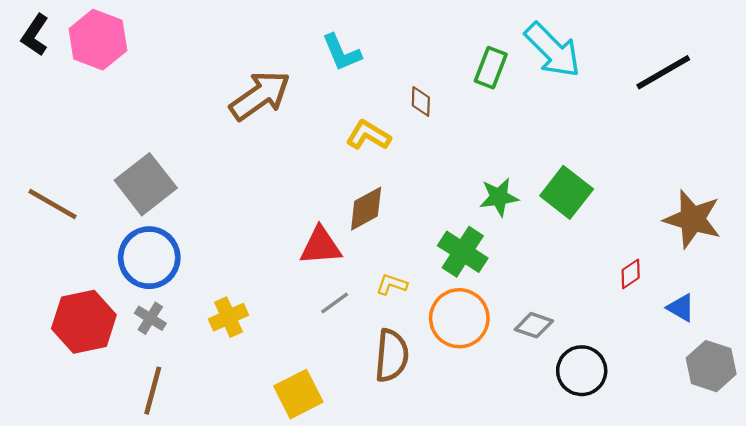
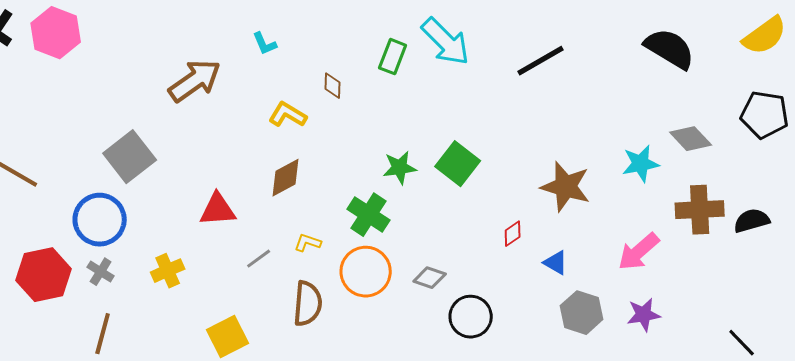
cyan L-shape: (342, 52) -> (265, 44), size x0.7
gray square: (146, 184) -> (130, 157), moved
red triangle: (321, 246) -> (218, 210), moved

